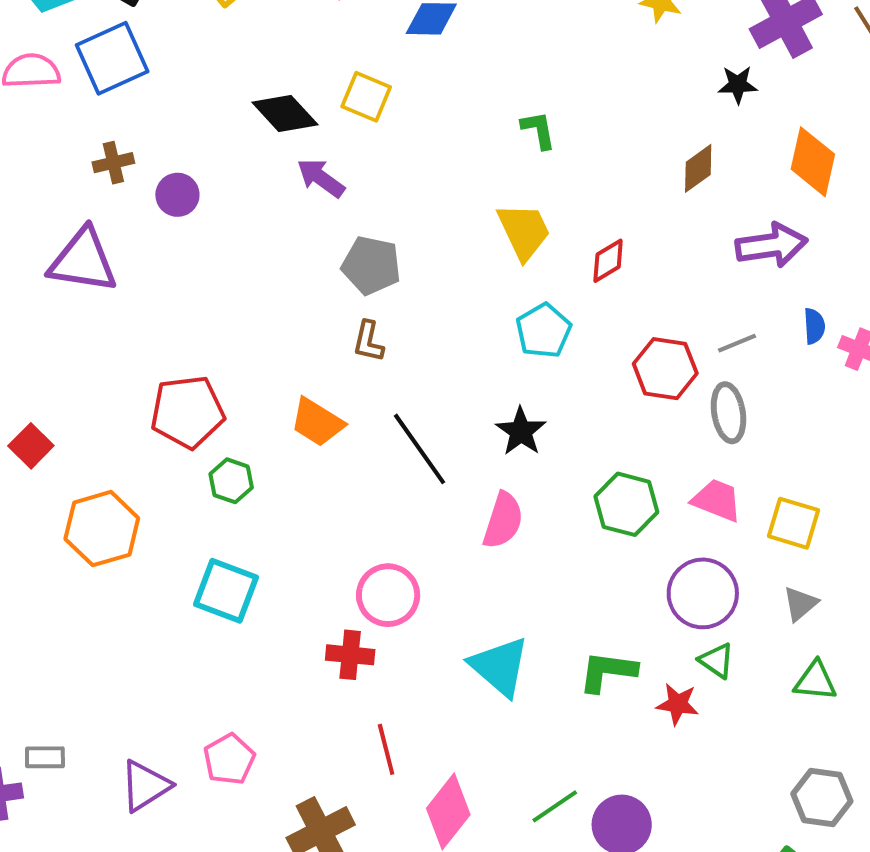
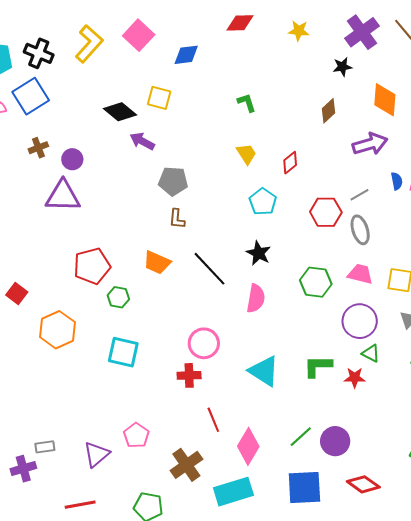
yellow trapezoid: (524, 231) -> (246, 154), size x0.7
purple triangle: (83, 261) -> (63, 196), moved

